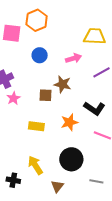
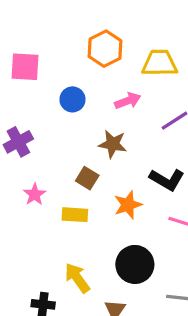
orange hexagon: (37, 20) -> (105, 49), moved
brown square: (45, 95) -> (87, 178), moved, turned 32
pink star: (13, 98) -> (35, 194), moved

